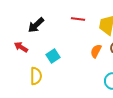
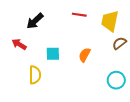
orange semicircle: (96, 51) -> (85, 55), moved
cyan square: (53, 56) -> (53, 54), turned 32

